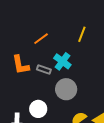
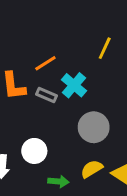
orange line: (41, 39) -> (45, 63), moved
gray circle: (66, 89) -> (94, 127), moved

